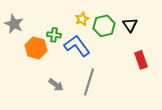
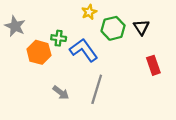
yellow star: (82, 19) -> (89, 12), moved

